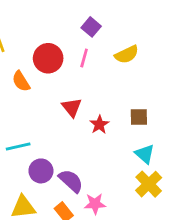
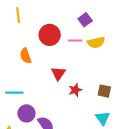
yellow semicircle: (127, 54) -> (96, 42), moved
pink line: (84, 58) -> (75, 40), turned 64
orange semicircle: (21, 81) -> (25, 56), moved

